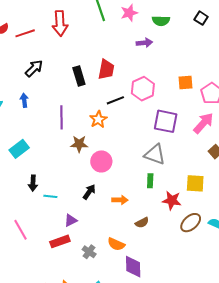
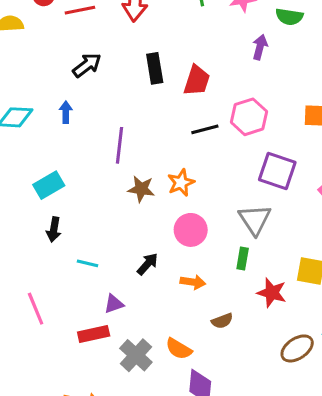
purple arrow: (144, 43) -> (260, 47), turned -77
black rectangle: (79, 76) -> (155, 68), moved
orange star: (98, 119) -> (181, 183), moved
gray triangle: (155, 155) -> (255, 220), turned 30
pink circle: (101, 161) -> (191, 230), moved
black arrow: (33, 183) -> (54, 230), moved
brown ellipse: (191, 223) -> (297, 348), moved
gray cross: (89, 252) -> (136, 355), size x1.5

